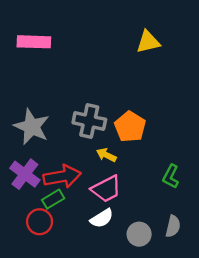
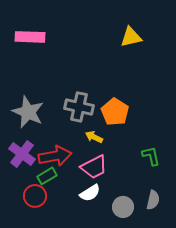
green L-shape: (171, 176) -> (151, 156), turned 140

